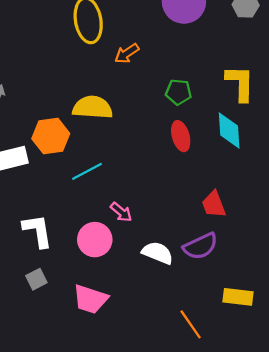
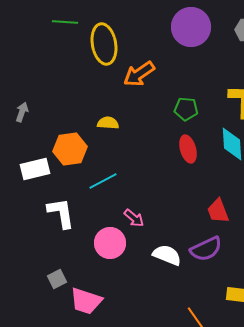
orange arrow: (127, 53) -> (139, 74), size x1.4
yellow semicircle: (93, 107) -> (108, 123), size x0.6
white L-shape: (37, 231) -> (61, 213), moved
pink trapezoid: (90, 299) -> (86, 301), moved

